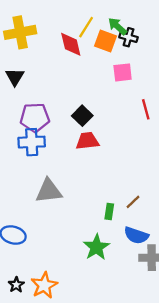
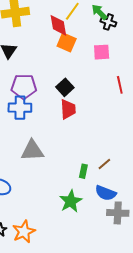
orange square: (105, 41) -> (67, 42), moved
red trapezoid: (87, 141) -> (68, 109), turned 90

